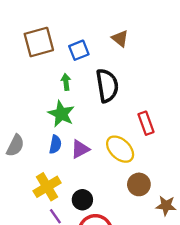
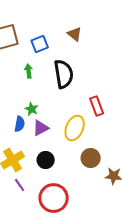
green star: (61, 114) -> (32, 109), moved, size x0.6
yellow ellipse: (120, 149) -> (75, 128), turned 70
black circle: (82, 200) -> (46, 160), moved

